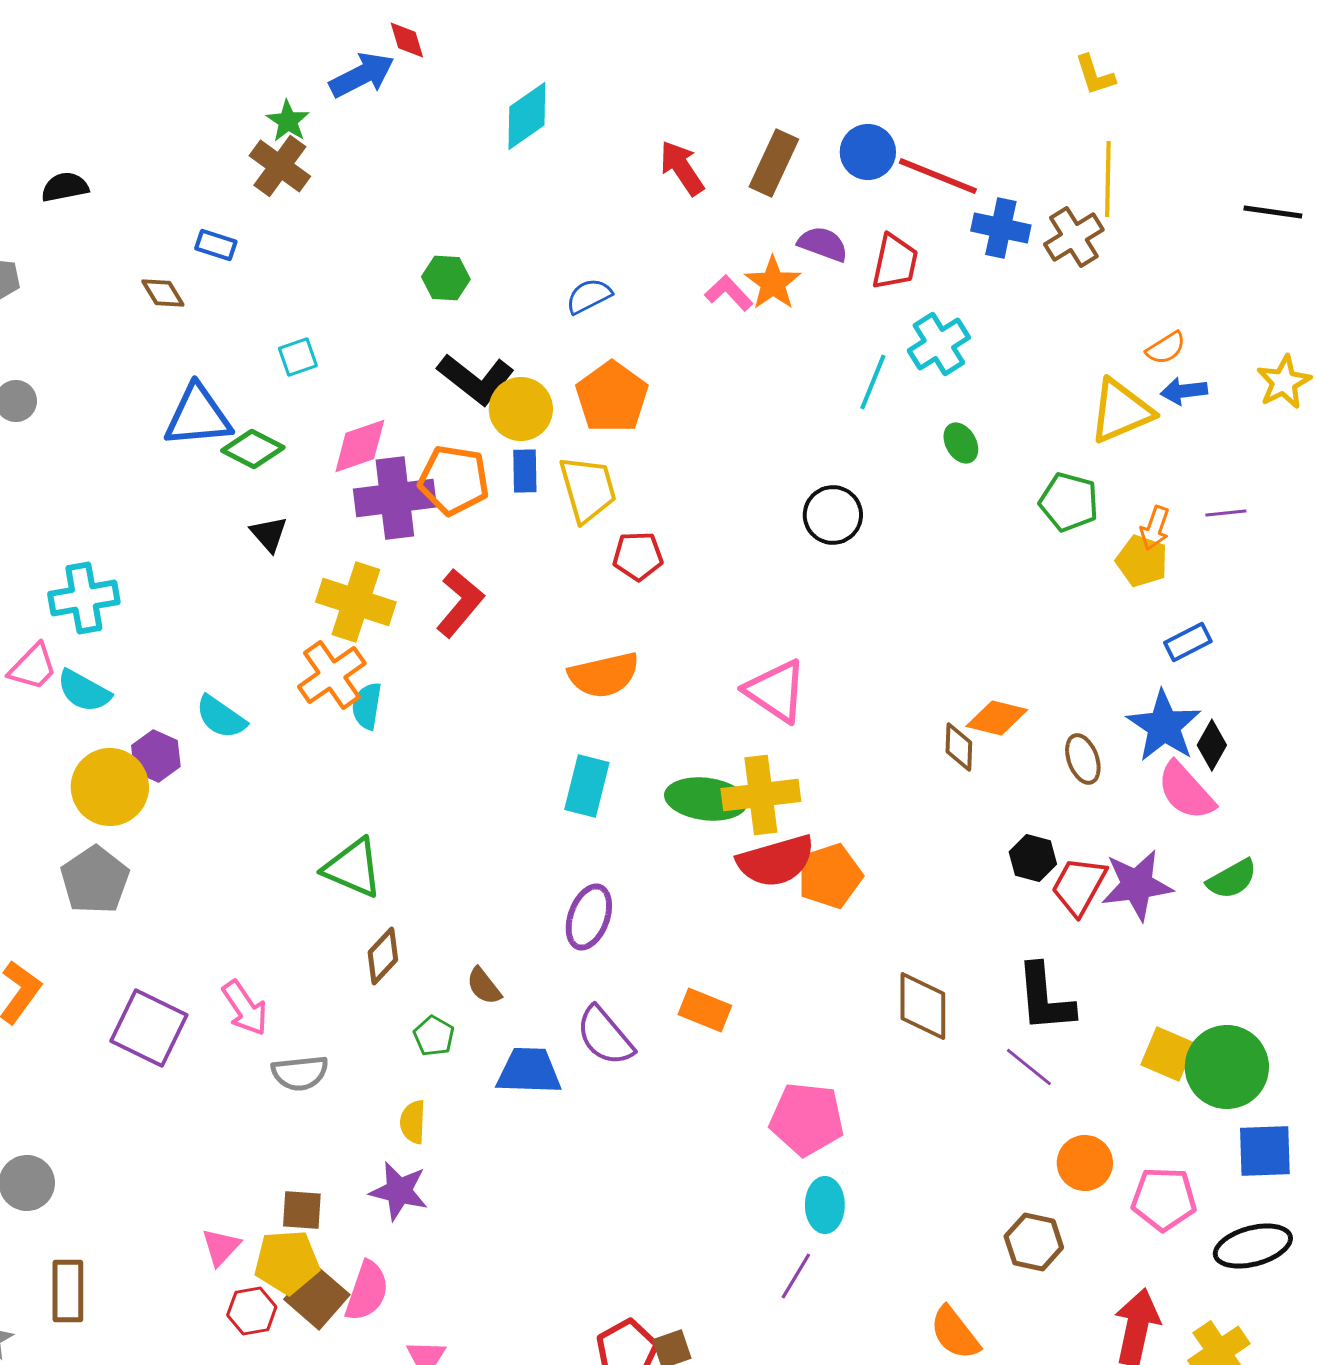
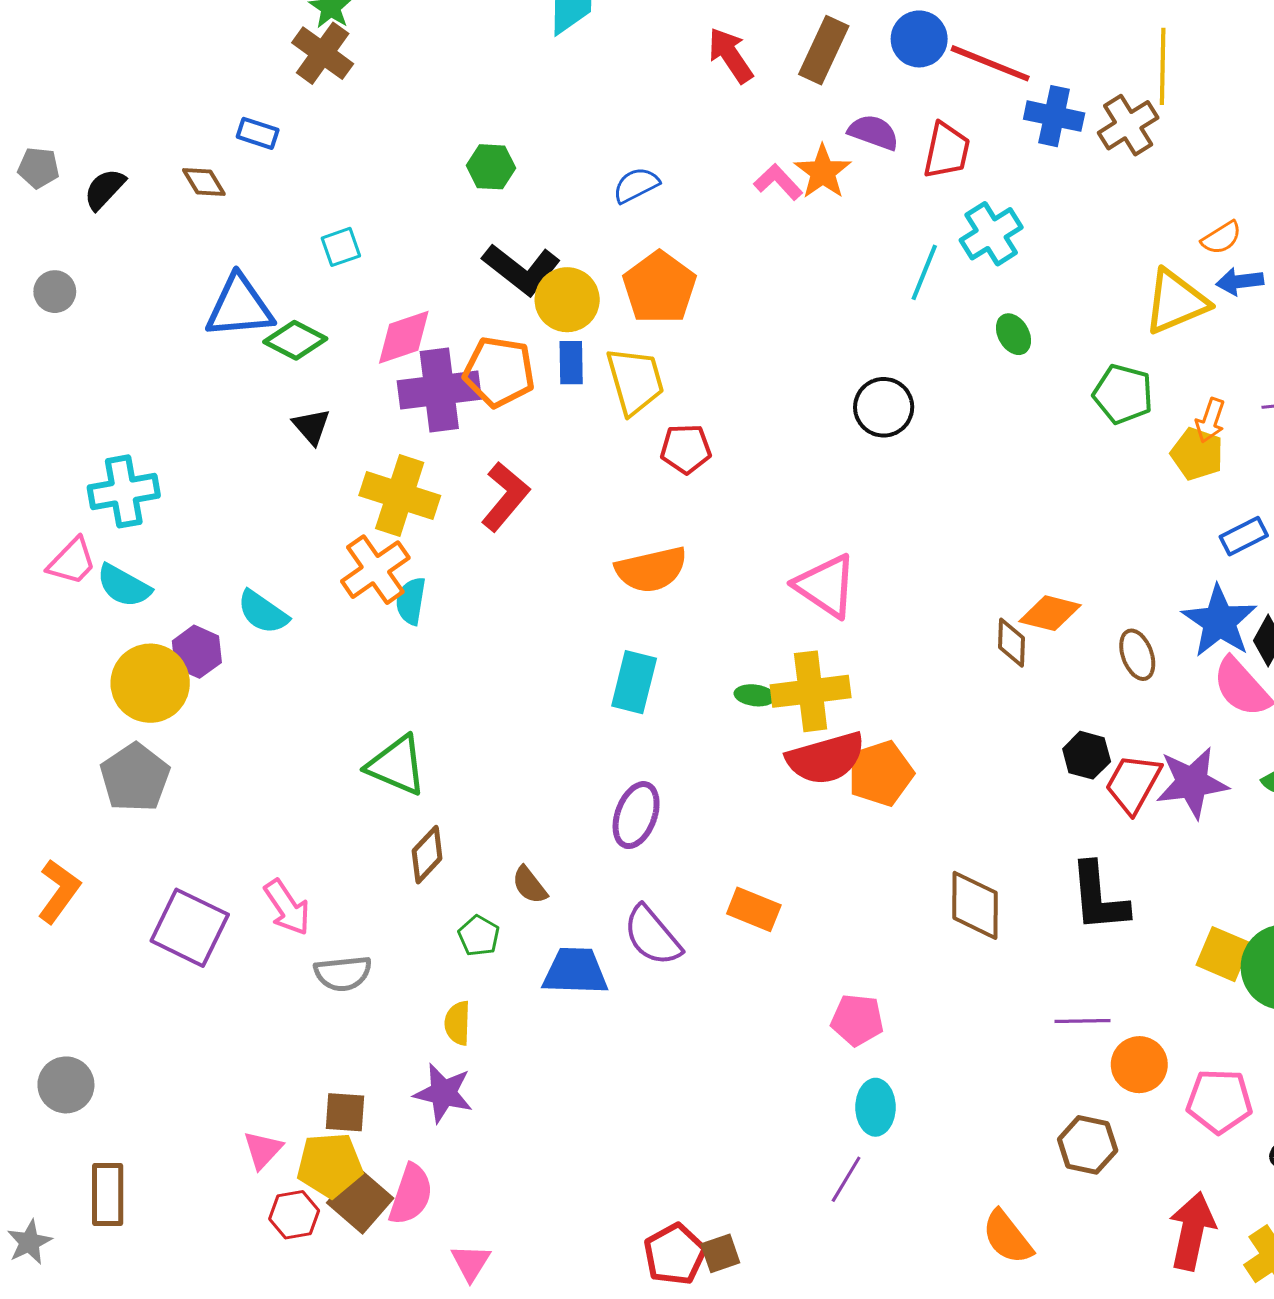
black semicircle: (65, 187) -> (104, 189), moved, turned -36
green ellipse: (706, 799) -> (755, 695), size x0.5
purple line: (1029, 1067) -> (1082, 1021), moved, turned -40
pink pentagon: (807, 1119) -> (857, 1020), size x0.7

